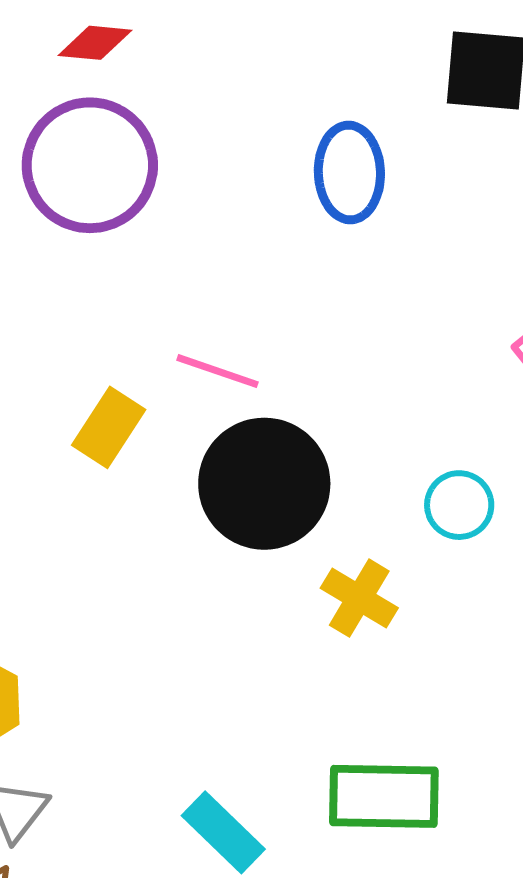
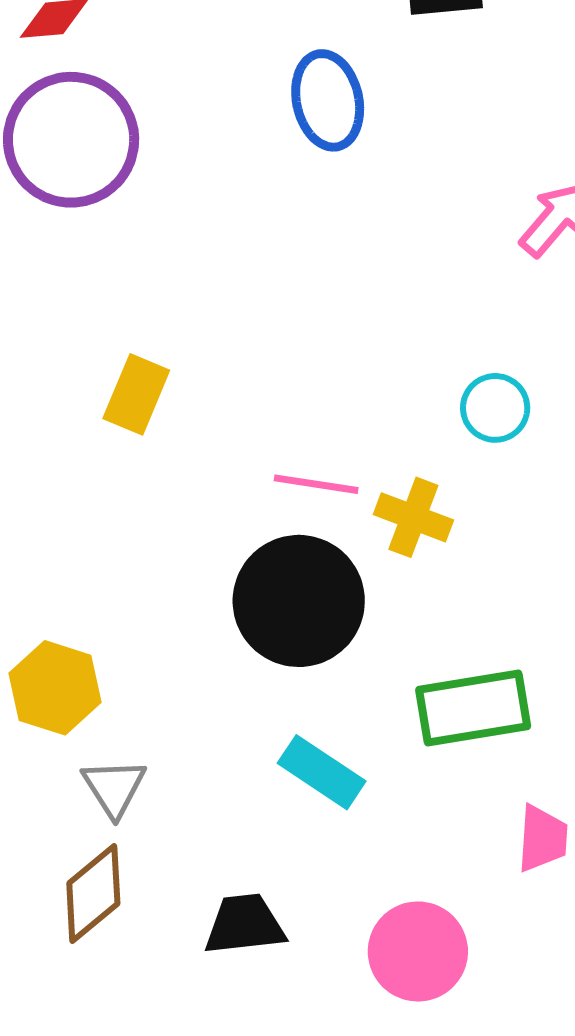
pink line: (217, 371) -> (316, 484), moved
black circle: (264, 484) -> (299, 601), moved

